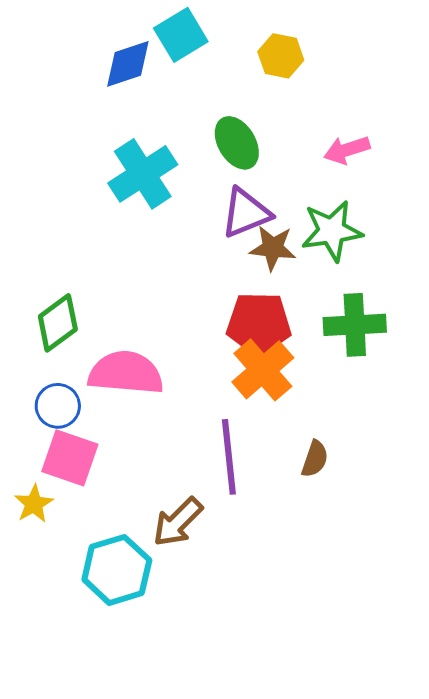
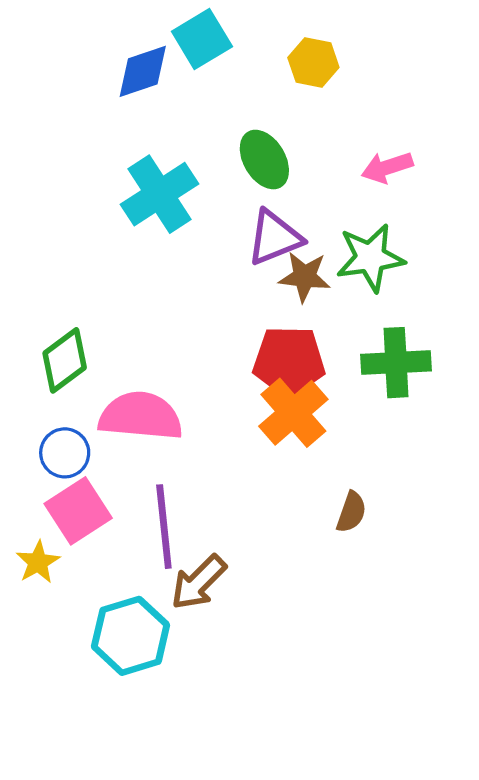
purple line: (229, 457) -> (164, 527), moved
pink square: (70, 458) -> (78, 511), turned 38

